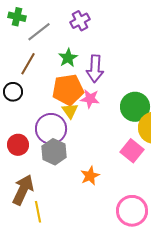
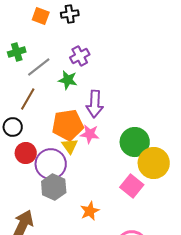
green cross: (17, 17) -> (17, 52), turned -30
green star: (68, 58) -> (68, 80), moved, turned -30
red circle: (18, 145) -> (26, 153), moved

